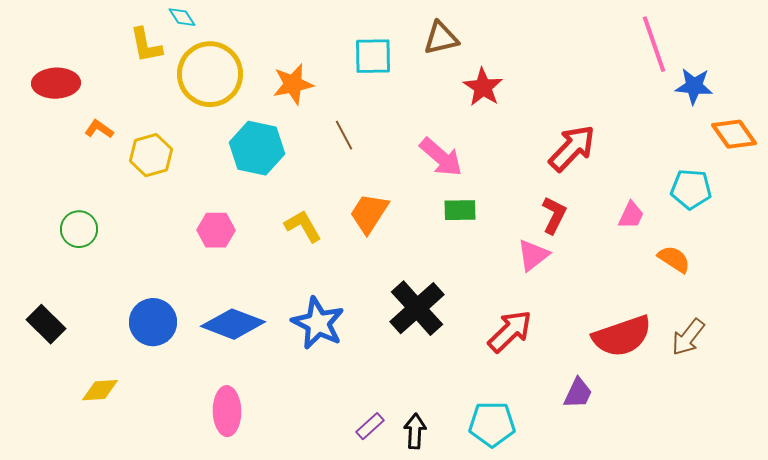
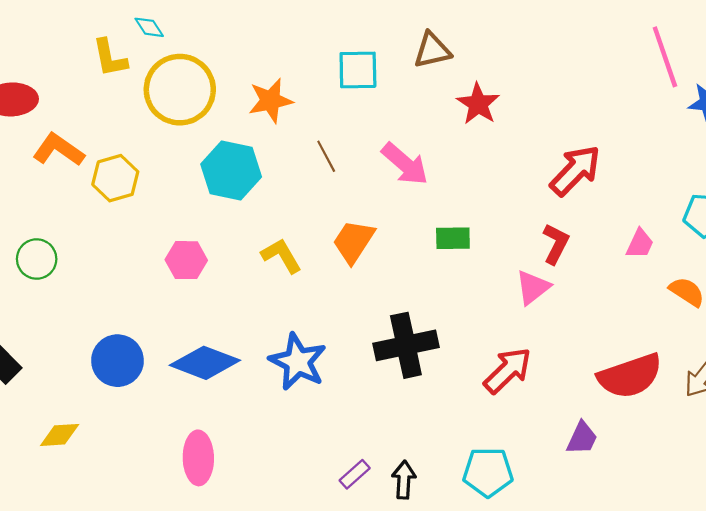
orange L-shape: (99, 129) -> (58, 150), size x1.6
pink arrow: (441, 157) -> (405, 164), moved
black cross: (417, 308) -> (406, 345), turned 30

